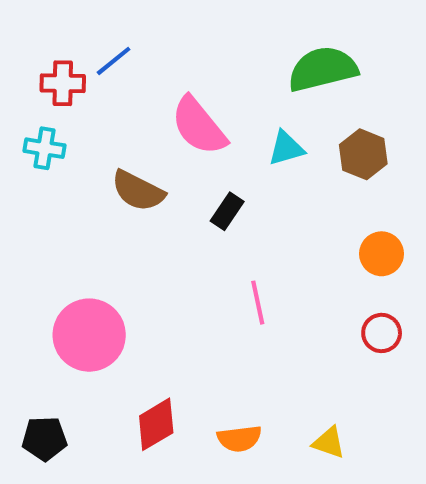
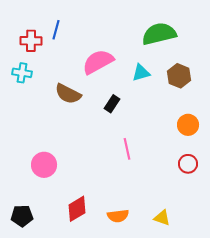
blue line: (114, 61) -> (56, 30), turned -36
pink semicircle: (199, 126) -> (98, 62), turned 100
pink circle: (89, 335) -> (44, 165), size x0.7

